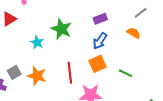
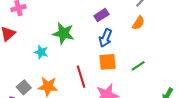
orange semicircle: (134, 33) -> (138, 23), turned 104
orange square: (97, 64) -> (108, 62), turned 30
green line: (125, 73) -> (138, 66), turned -48

